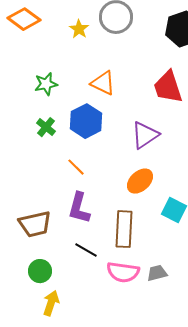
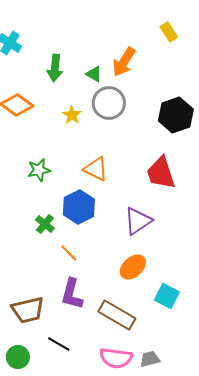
green cross: (46, 127) -> (45, 224), moved
brown rectangle: (124, 229) -> (117, 315), turned -63
black line: (86, 250) -> (59, 344), moved
green circle: (40, 271) -> (18, 357), moved

